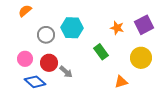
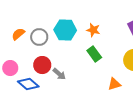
orange semicircle: (25, 11) -> (18, 34), moved
orange star: (117, 28) -> (93, 30), moved
pink circle: (25, 59) -> (10, 68), moved

